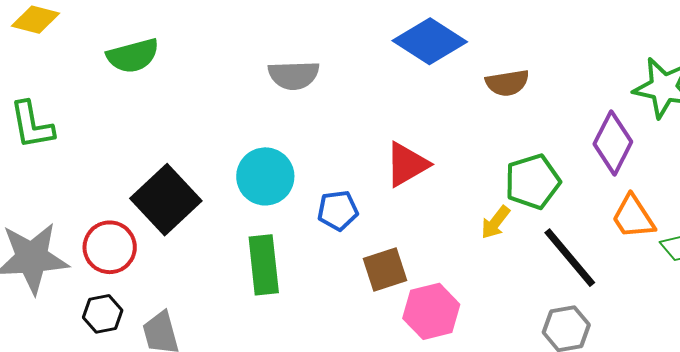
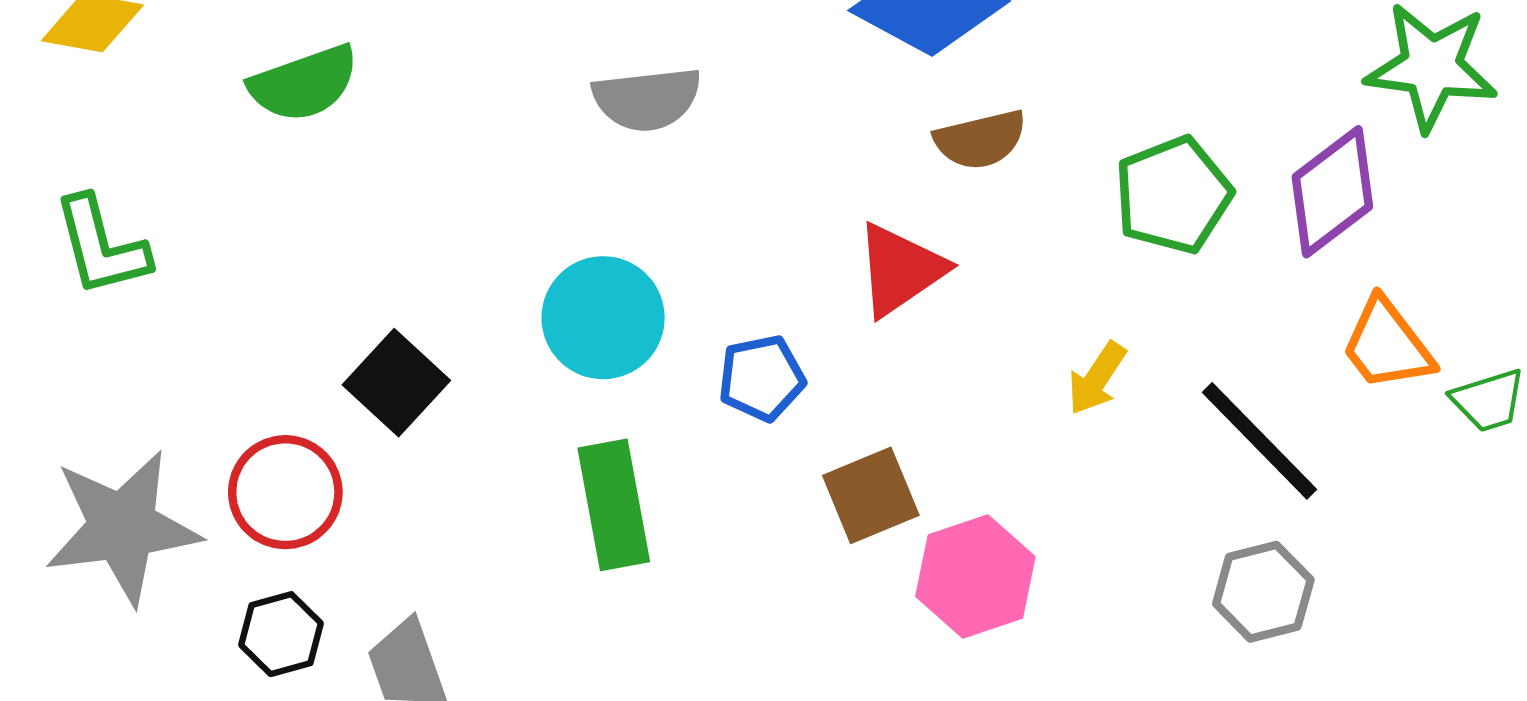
brown semicircle: (507, 83) -> (980, 140), moved
purple diamond: (613, 143) -> (1332, 192), turned 30
green pentagon: (533, 182) -> (1173, 195), moved
black square: (166, 200) -> (396, 383), size x0.7

